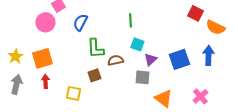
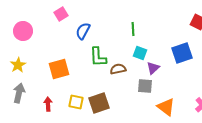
pink circle: (45, 22) -> (23, 31), moved
orange square: (42, 58) -> (59, 69), moved
blue square: (179, 59) -> (182, 53), moved
brown square: (94, 75) -> (99, 103), moved, size x1.5
red arrow: (45, 81) -> (48, 104), moved

